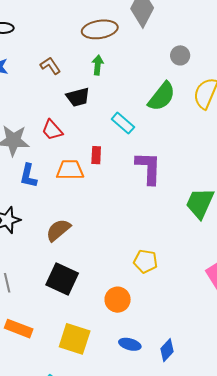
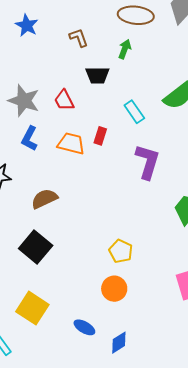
orange circle: (118, 300) -> (114, 289), moved

